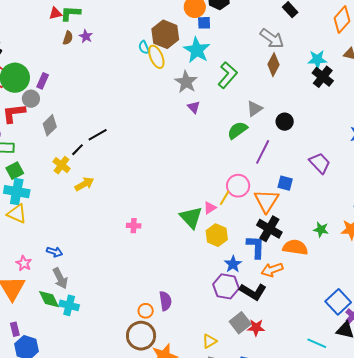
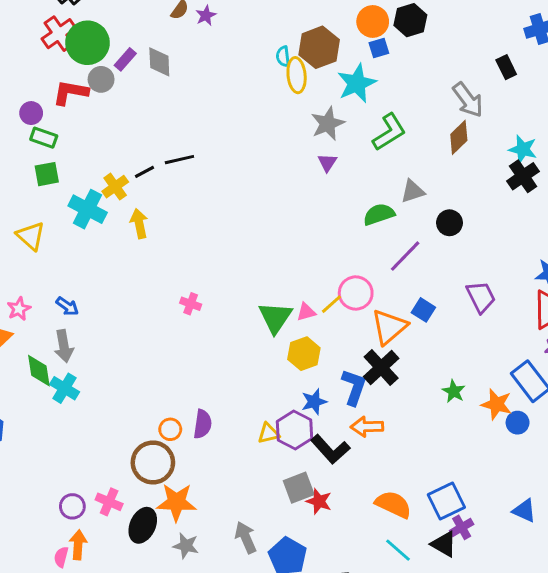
blue square: (204, 23) -> (379, 48), turned -32
gray diamond: (50, 125) -> (159, 62), moved, turned -65
yellow arrow: (84, 184) -> (139, 223), turned -90
cyan cross: (17, 192) -> (88, 209), moved
orange semicircle: (295, 247) -> (393, 504), moved
yellow triangle: (209, 341) -> (269, 433), moved

